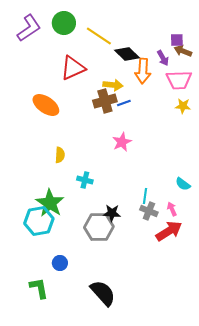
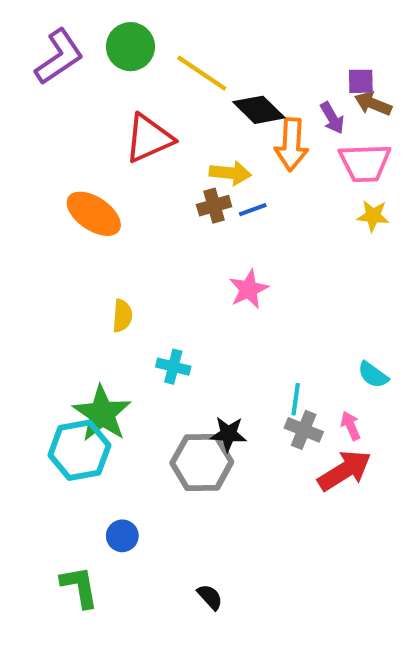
brown cross: (105, 101) -> (214, 206), size x0.7
black semicircle: (103, 293) -> (210, 597), size x0.5

